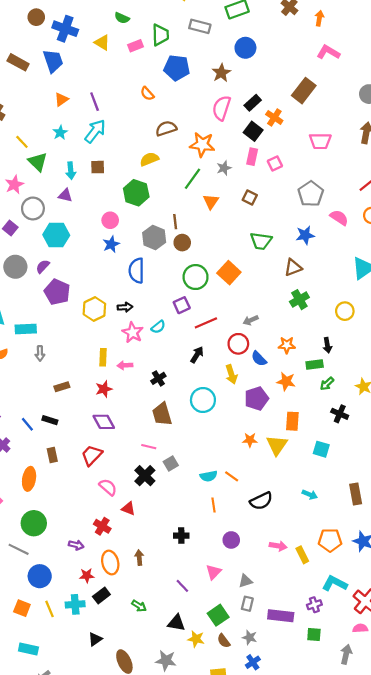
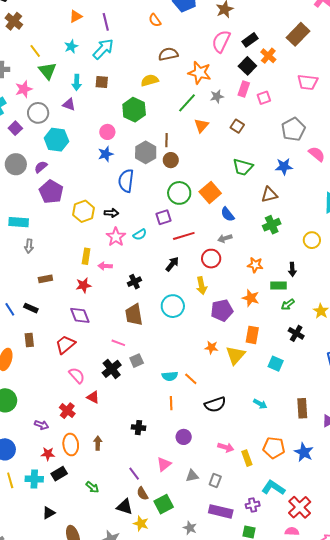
blue semicircle: (259, 359) -> (228, 214), moved
gray rectangle: (247, 604) -> (215, 480), moved
brown semicircle: (224, 641) -> (142, 494), moved

